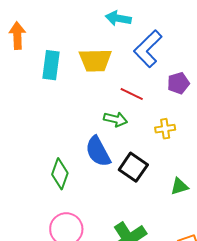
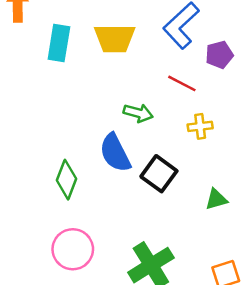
purple pentagon: (178, 83) -> (219, 55), moved
red line: (132, 94) -> (182, 83), moved

